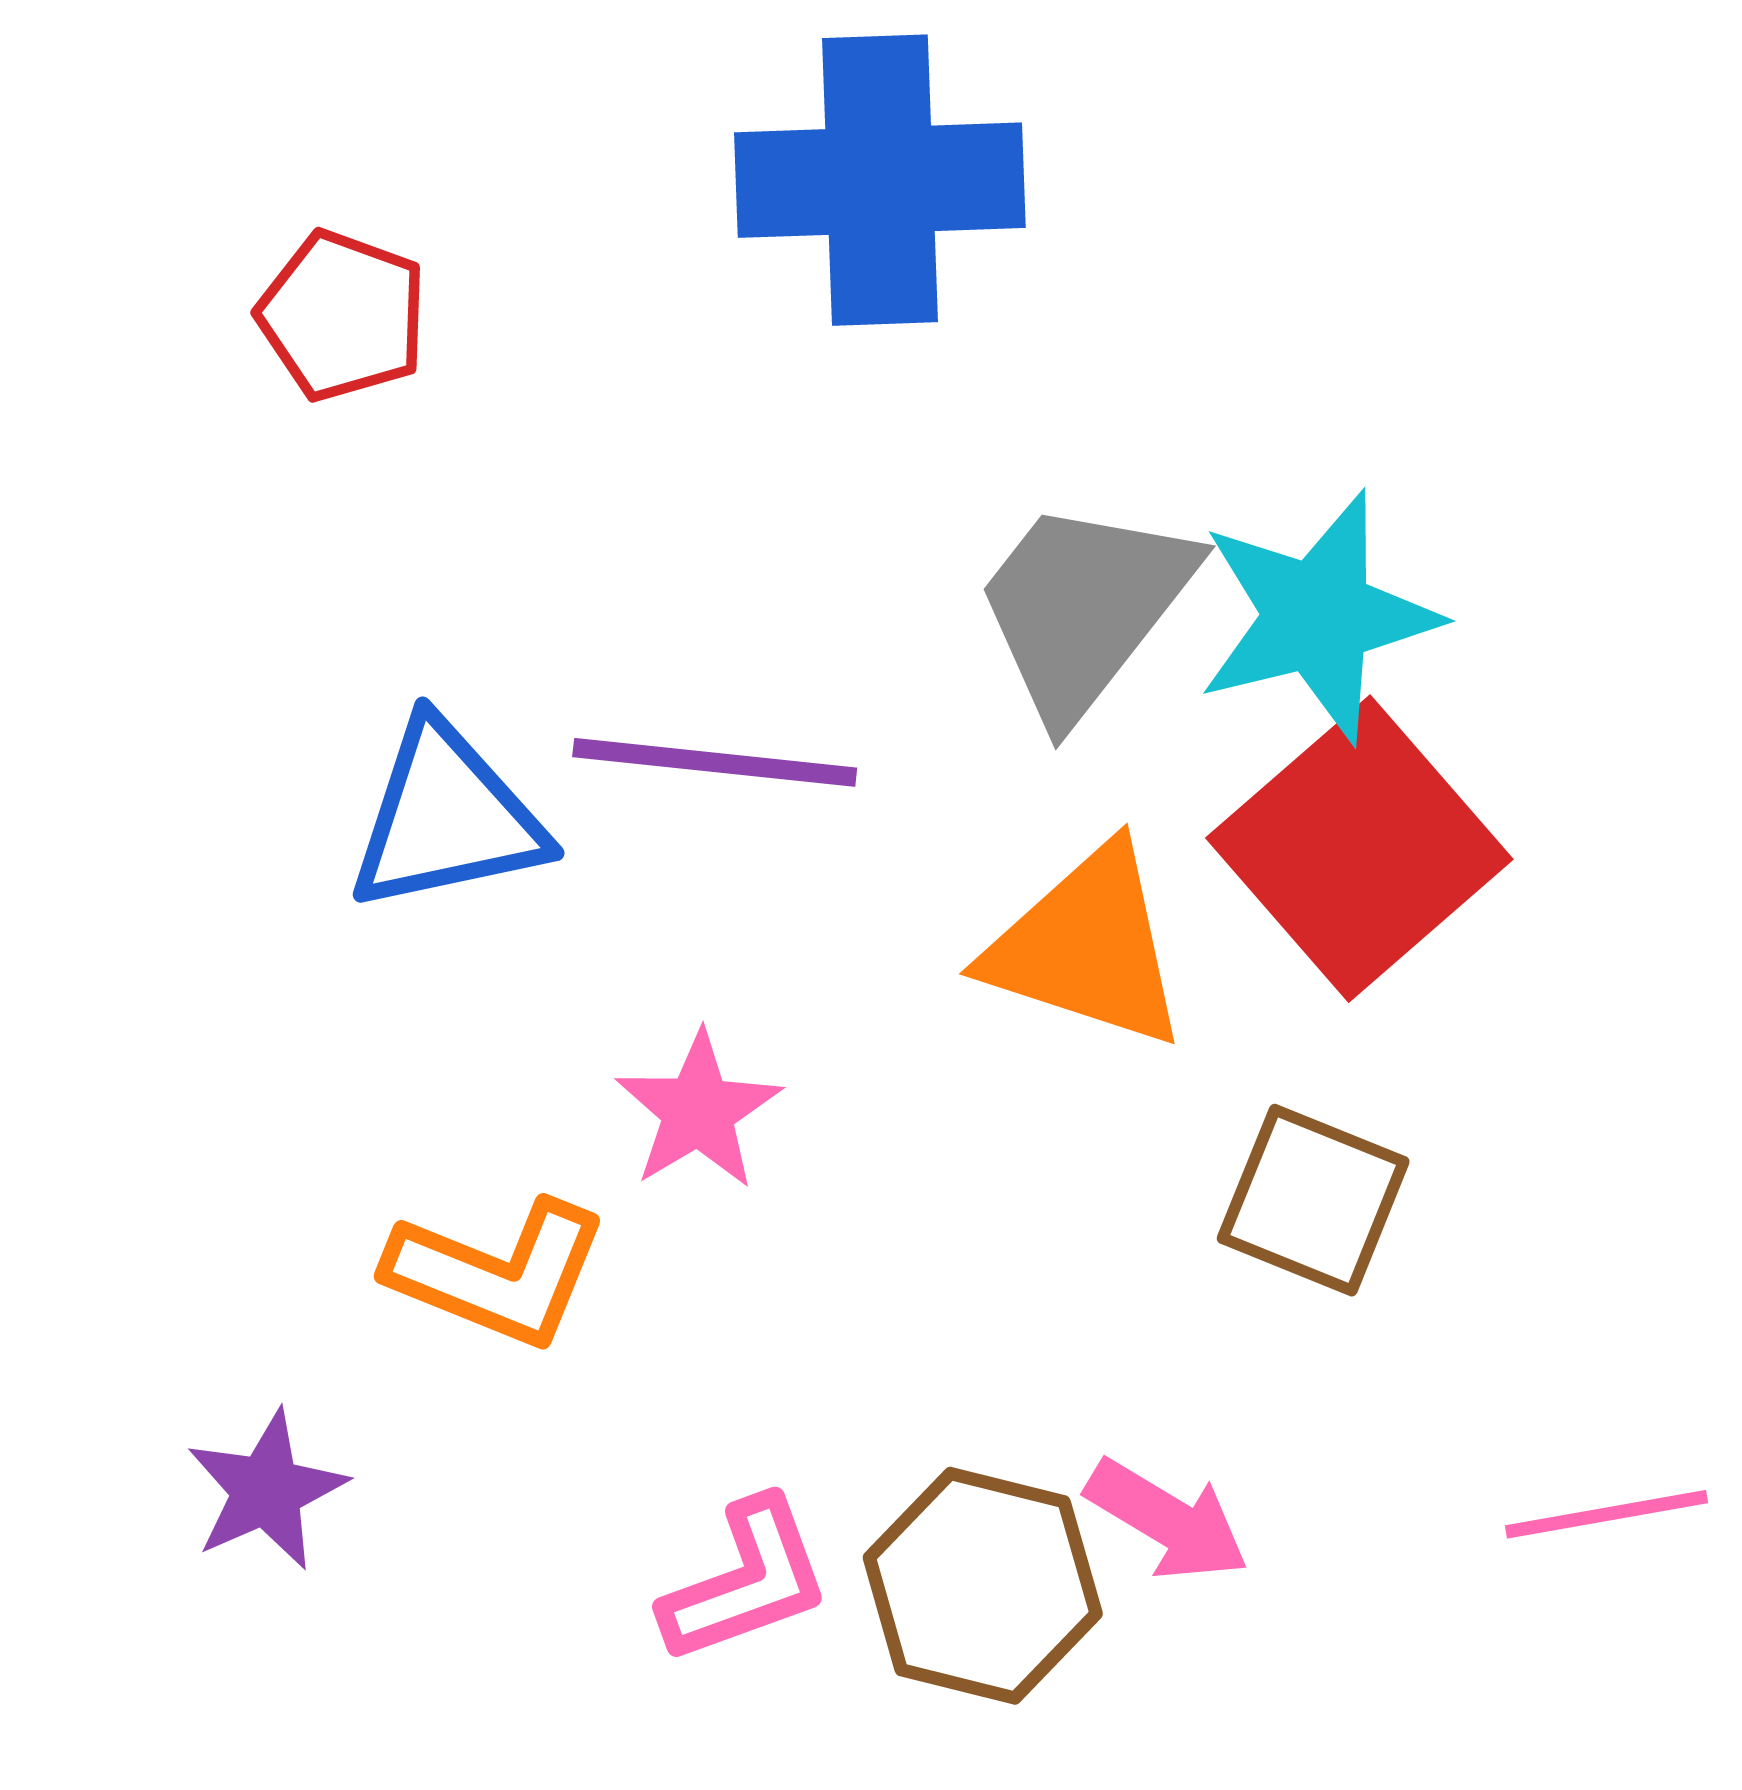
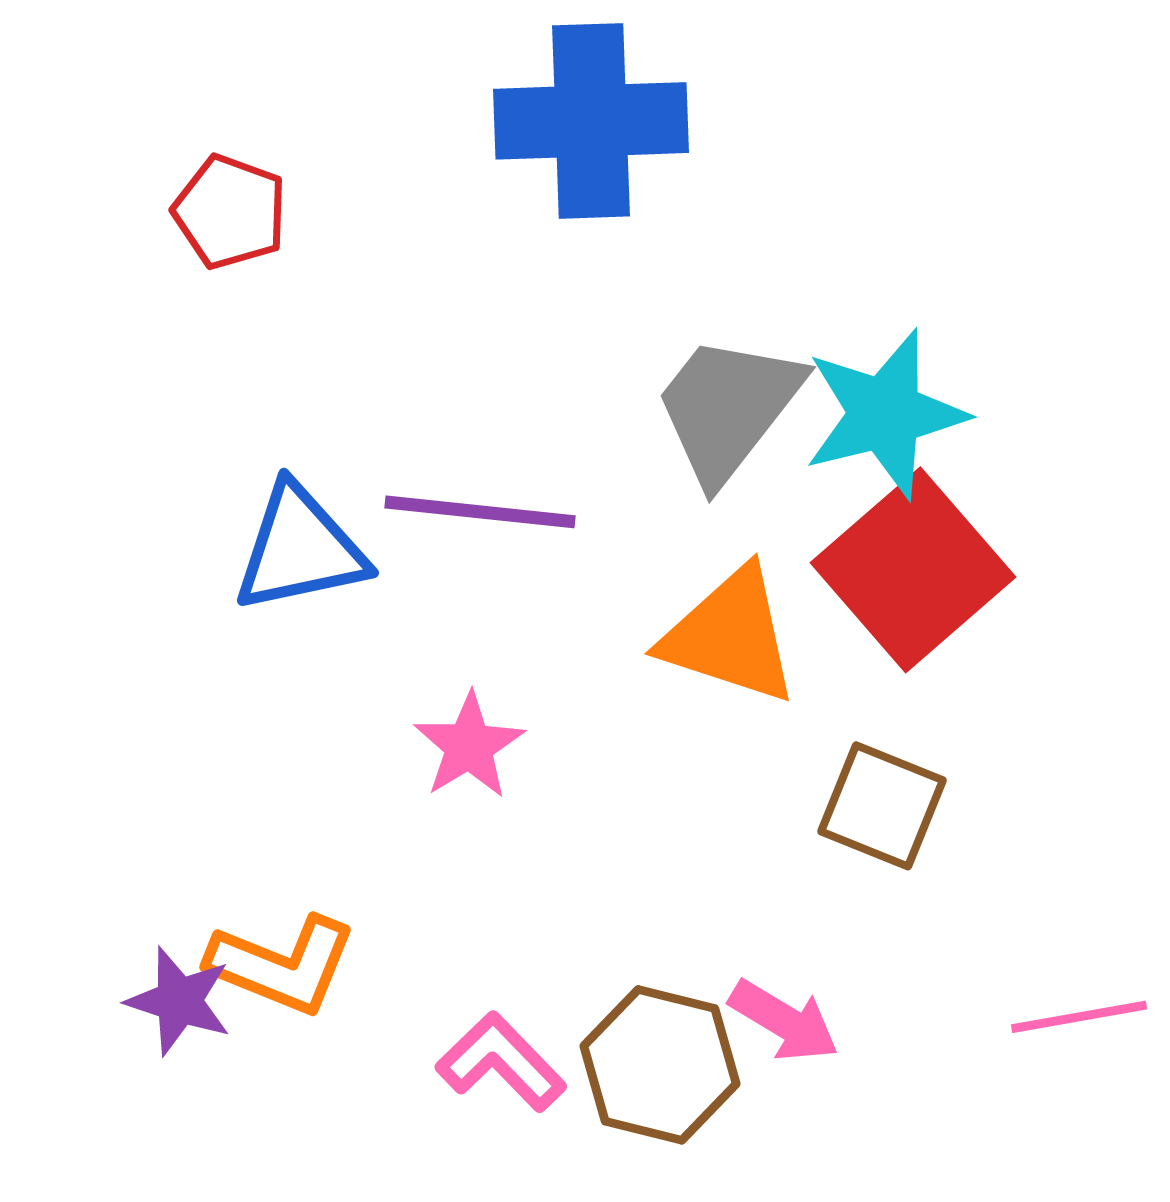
orange L-shape: (497, 1273) -> (282, 965), moved
purple star: (267, 1490) -> (179, 1001), turned -30
pink L-shape: (746, 1581) -> (501, 1062), turned -114

